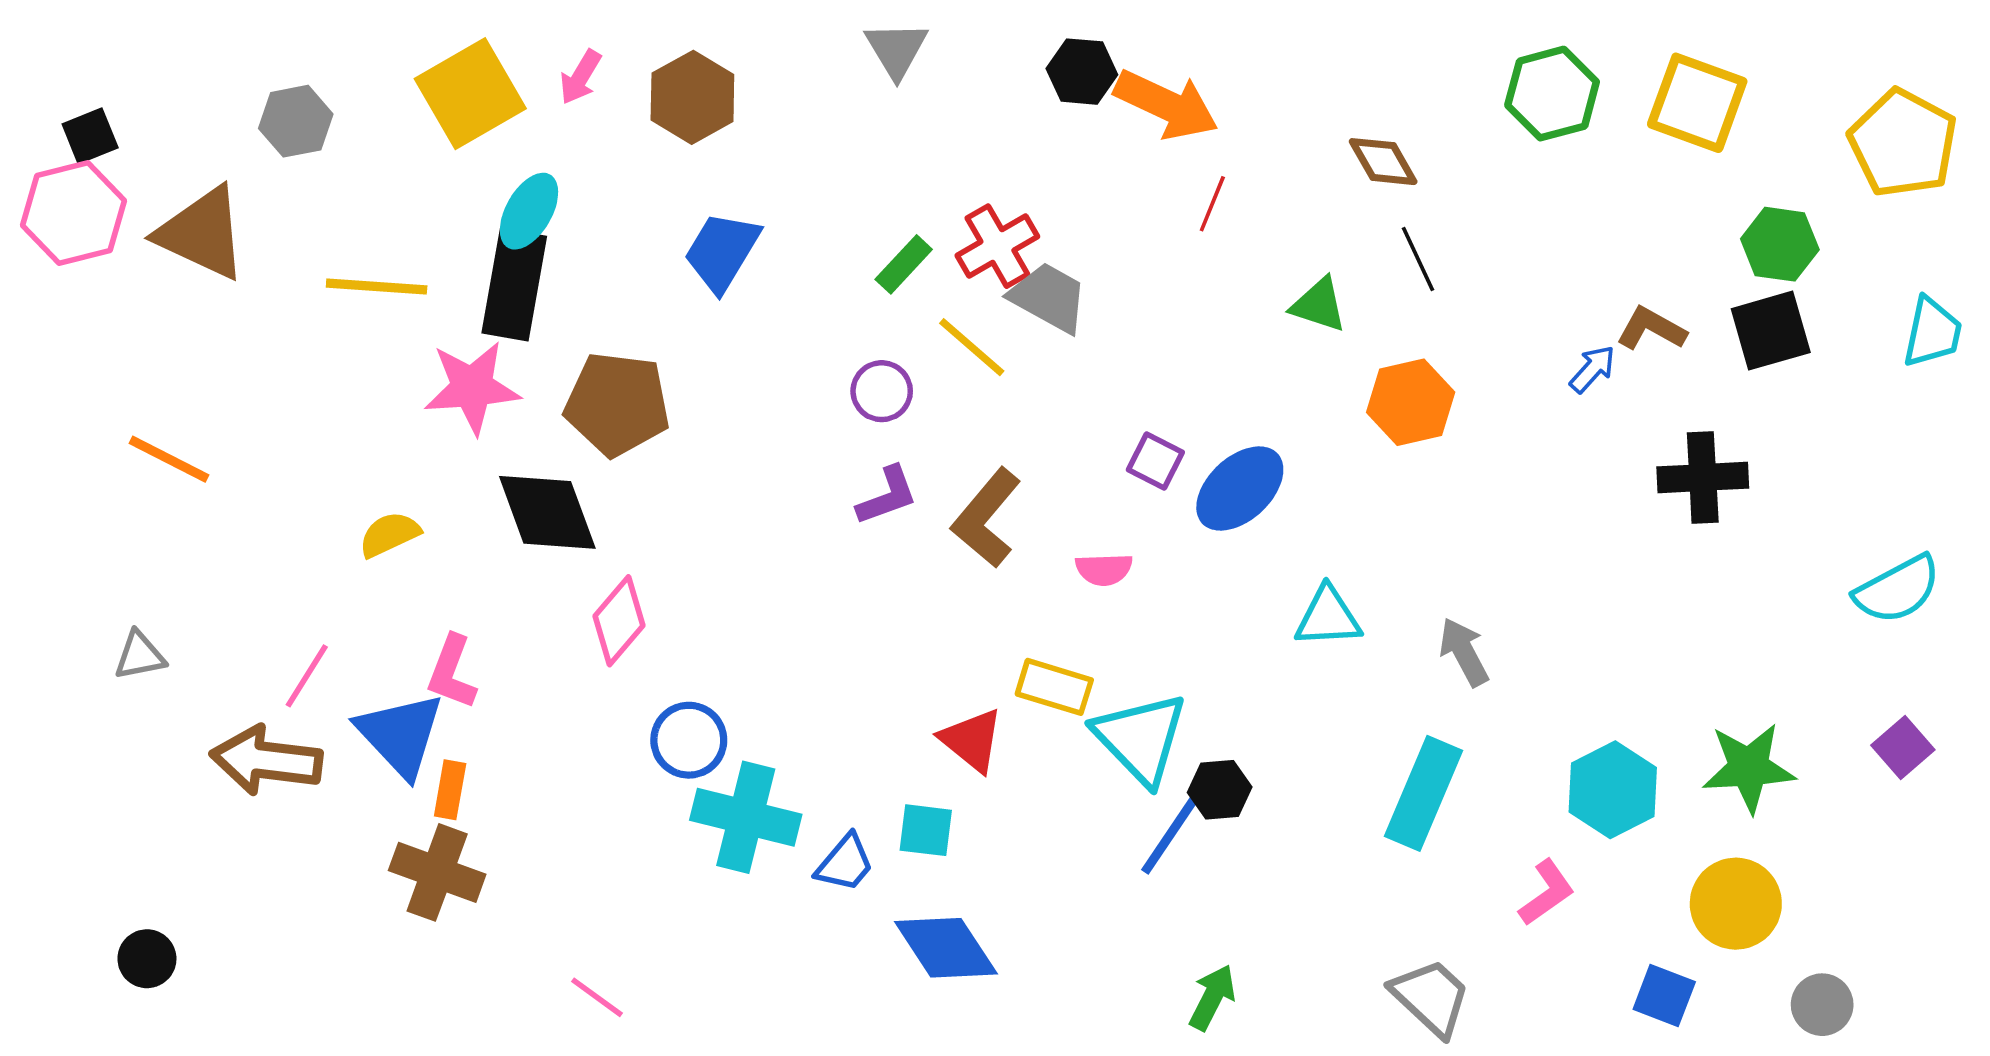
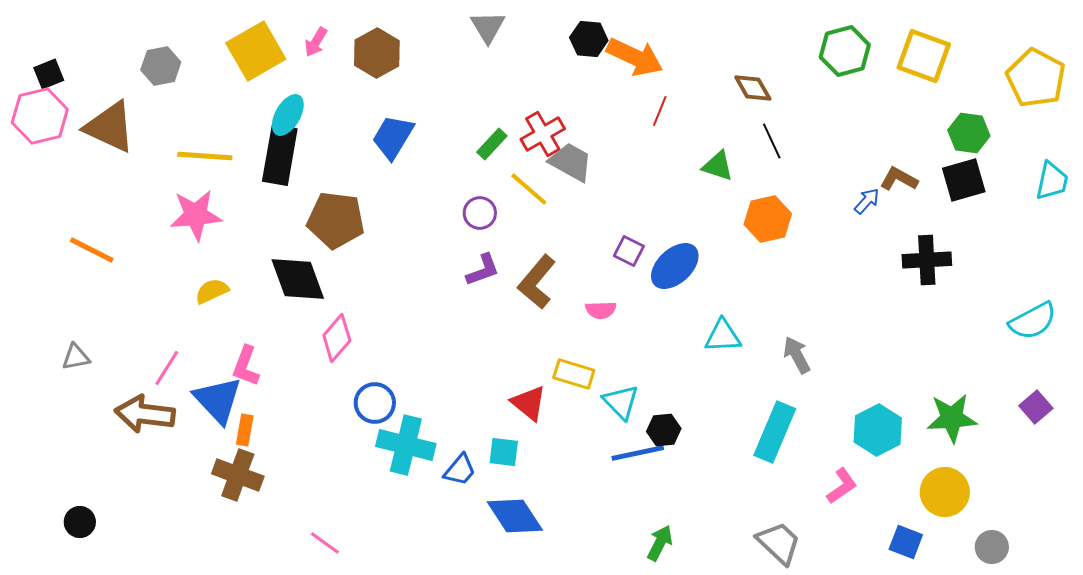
pink star: (472, 387) -> (196, 215), moved
cyan triangle: (1141, 738) -> (621, 402), size x0.7
blue line: (1172, 832) -> (638, 453), turned 44

